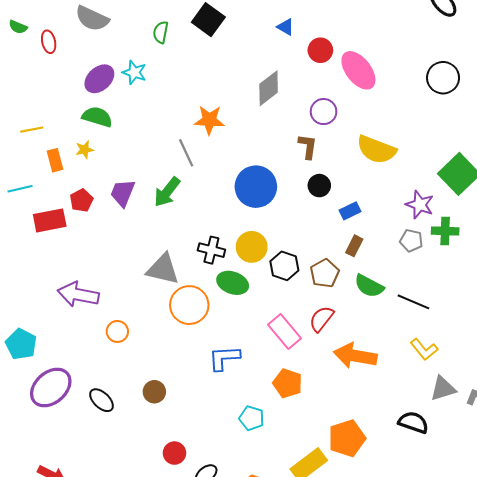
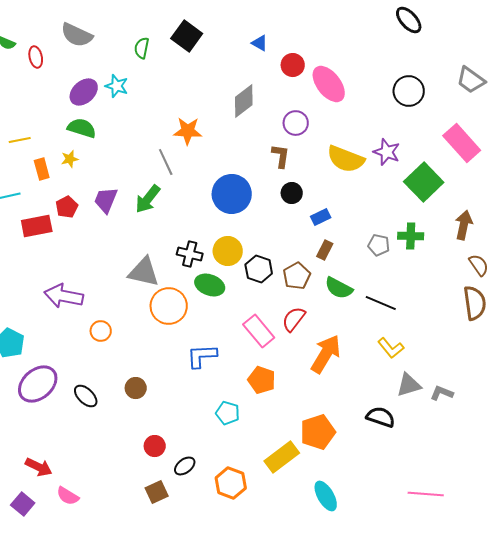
purple star: (420, 205) -> (387, 152), moved
orange arrow: (355, 356) -> (326, 354), turned 111

